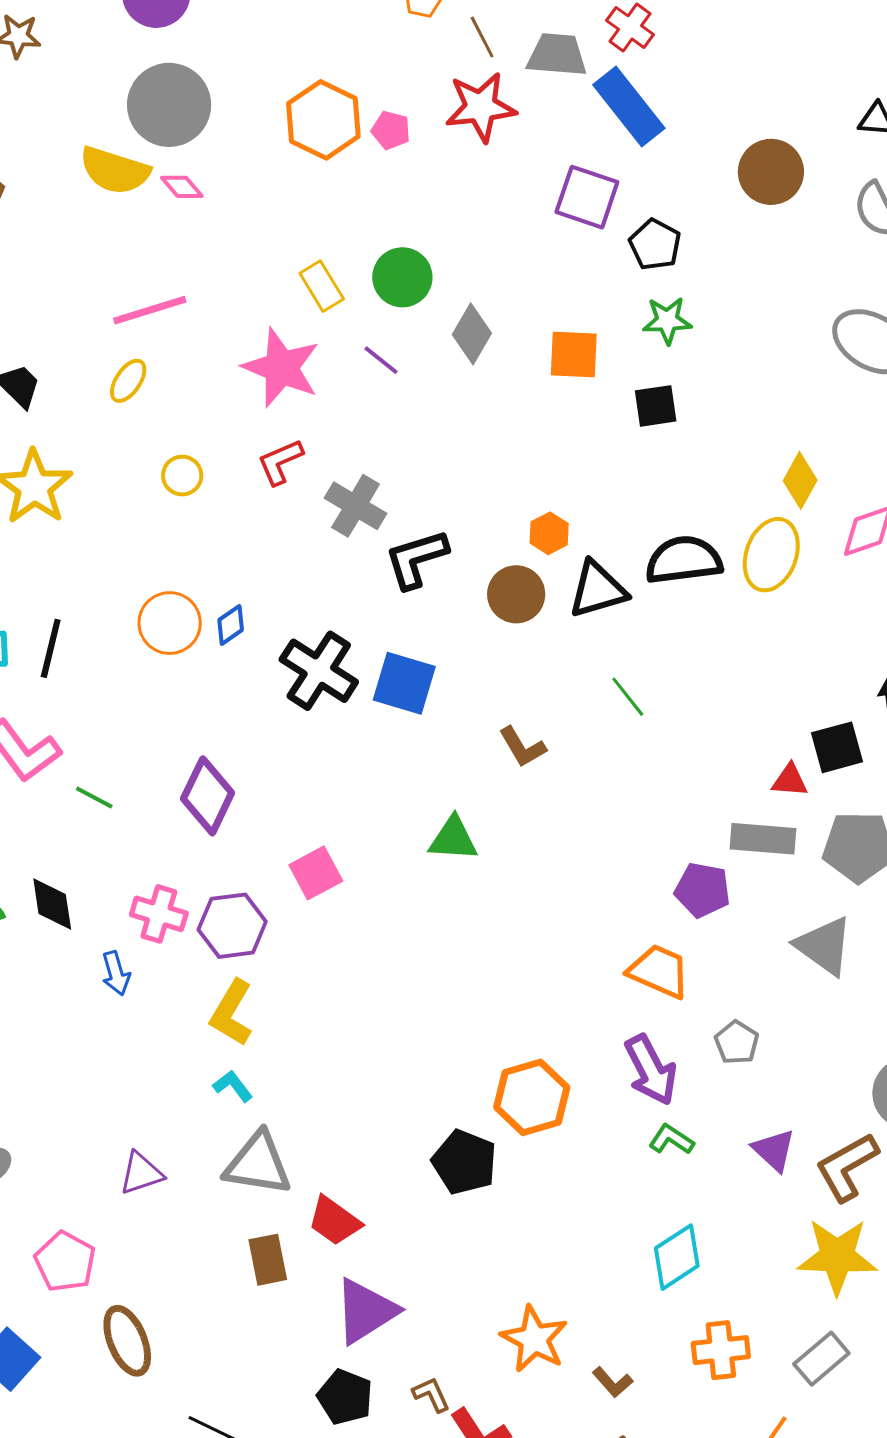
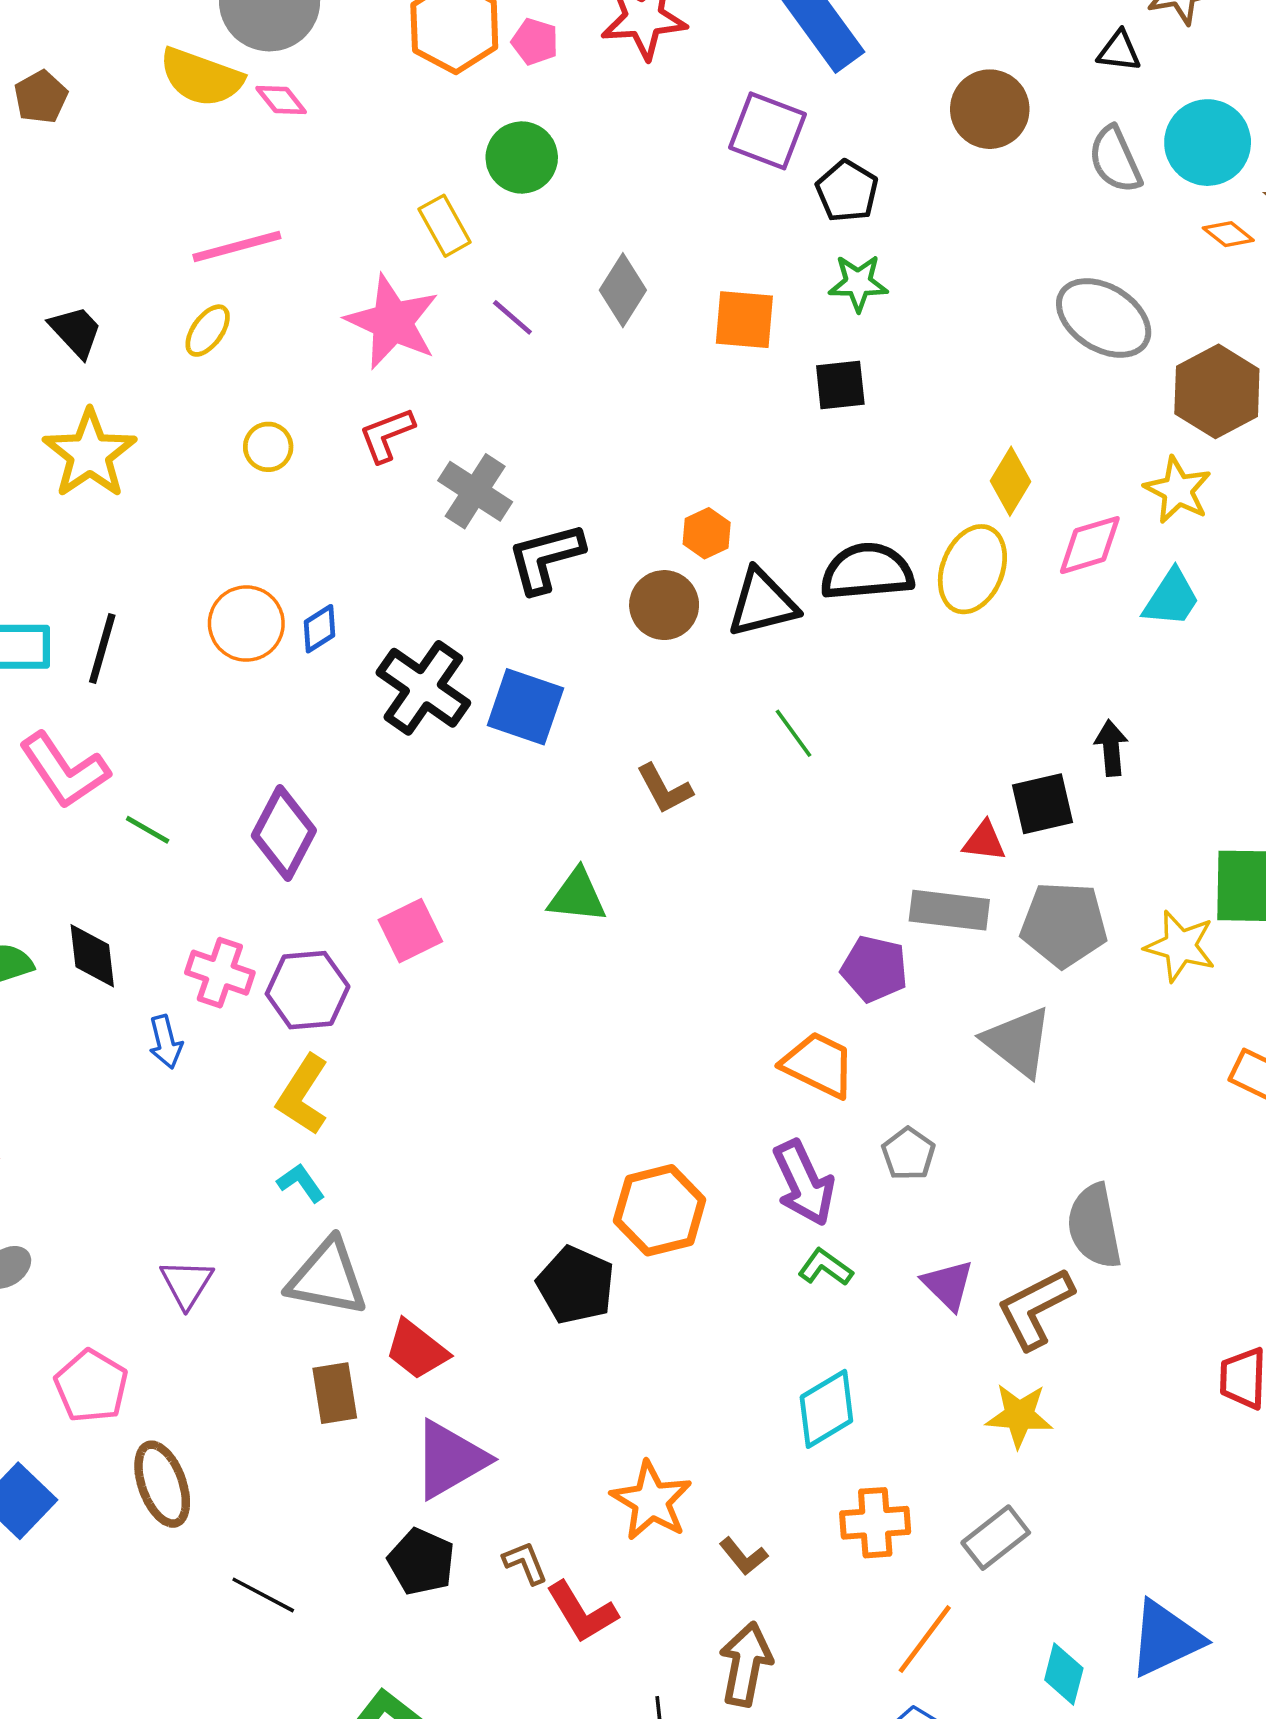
green circle: (402, 277) -> (522, 158), moved
purple triangle: (141, 1173) -> (187, 1284), turned -42
yellow star: (837, 1256) -> (1019, 1415), size x0.7

